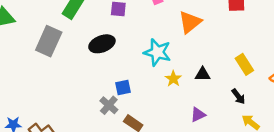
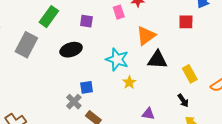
black triangle: (203, 74) -> (157, 60), moved, size x1.5
purple triangle: (198, 115) -> (148, 114), turned 32

